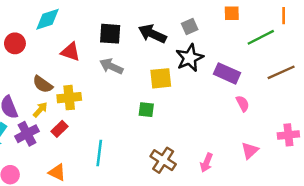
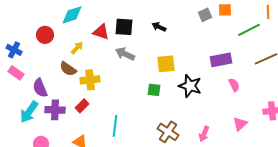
gray square: (190, 27) -> (205, 15), moved
black arrow: (152, 34) -> (159, 27), size x0.6
red triangle: (70, 52) -> (101, 32), moved
black star: (190, 58) -> (190, 86), moved, turned -30
purple rectangle: (227, 73) -> (221, 60), turned -35
yellow arrow: (40, 110) -> (77, 48), moved
purple cross: (27, 134) -> (55, 110), turned 30

